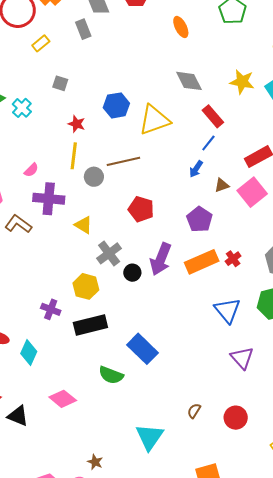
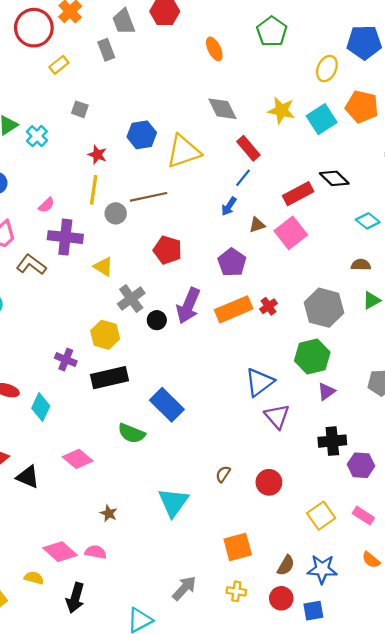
blue triangle: (227, 310) -> (259, 382), moved, turned 32
brown star: (95, 462) -> (109, 513), moved

